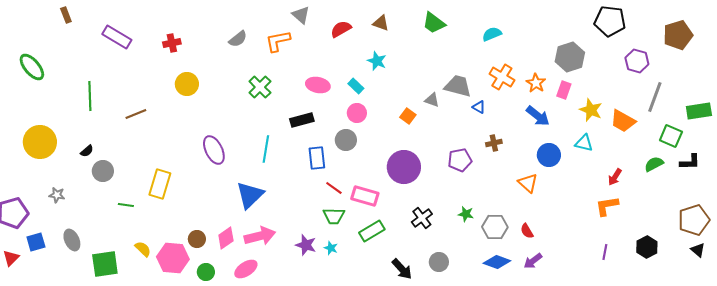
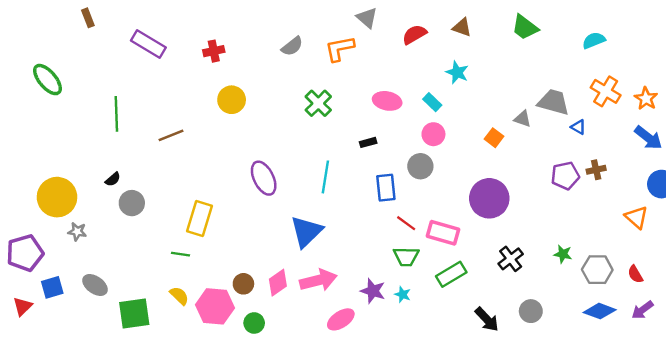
black rectangle: (302, 120) -> (368, 142), size x0.6
yellow circle: (40, 142) -> (57, 197), moved
purple pentagon: (460, 160) -> (565, 176), moved
green line: (126, 205) -> (181, 254), moved
gray ellipse: (72, 240) -> (95, 285), turned -30
pink ellipse: (246, 269) -> (341, 319), moved

